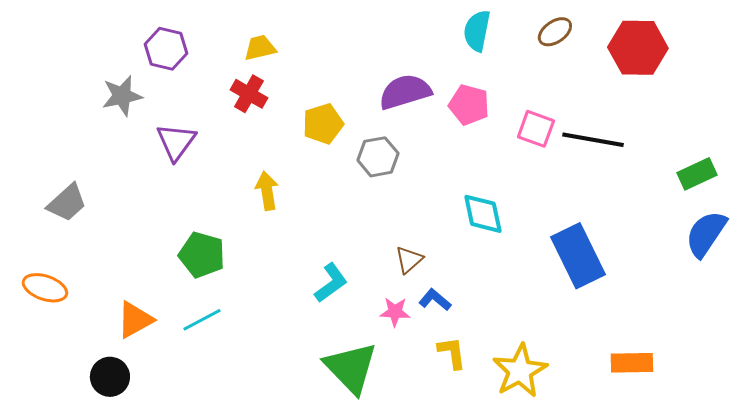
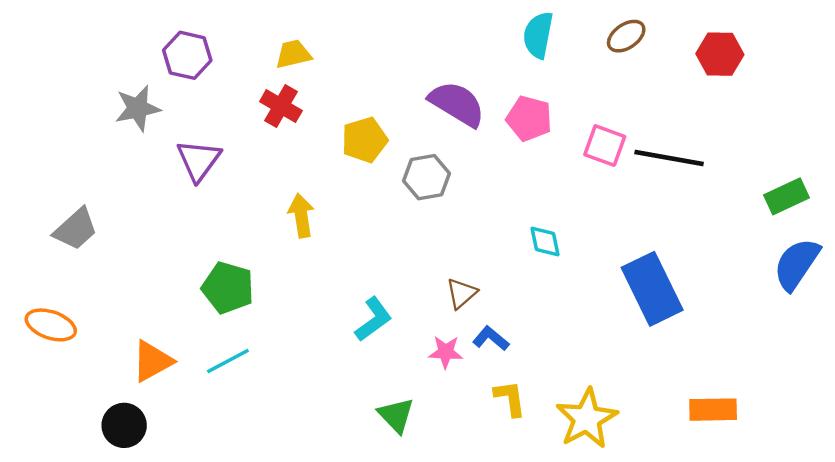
red hexagon: (638, 48) -> (720, 54), size x0.7
purple semicircle: (405, 92) -> (457, 104), turned 48
cyan diamond: (483, 214) -> (545, 241), size x0.7
green triangle: (351, 368) -> (396, 415), size x0.6

